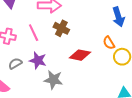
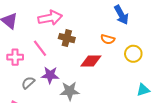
orange semicircle: (109, 43) -> (108, 39), moved, turned -32

